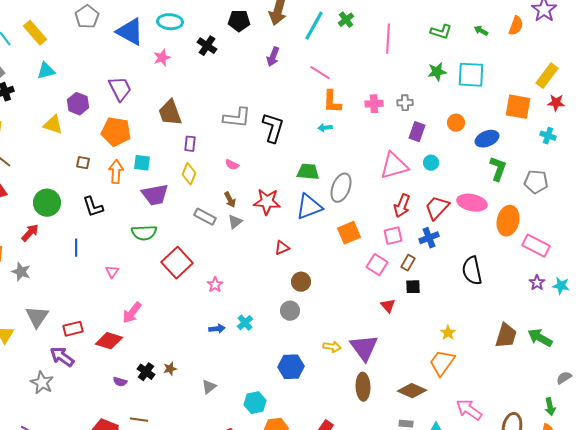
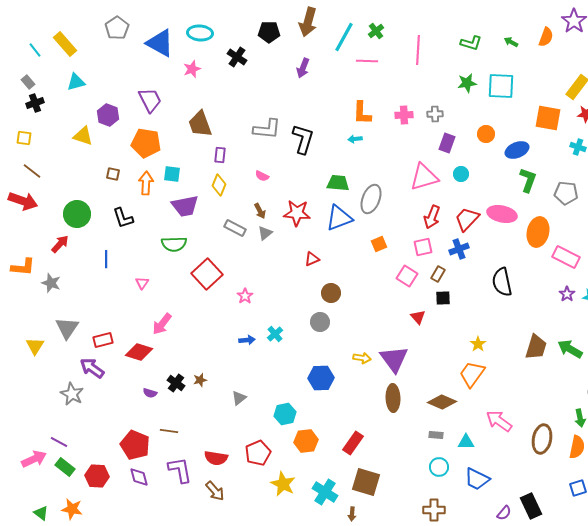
pink line: (320, 73) -> (367, 61), moved, turned -30
orange square: (349, 233) -> (379, 244), size x0.7

